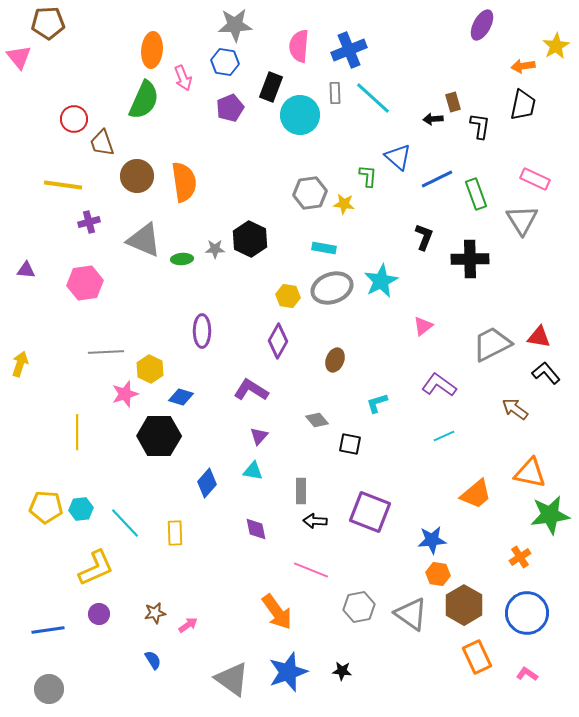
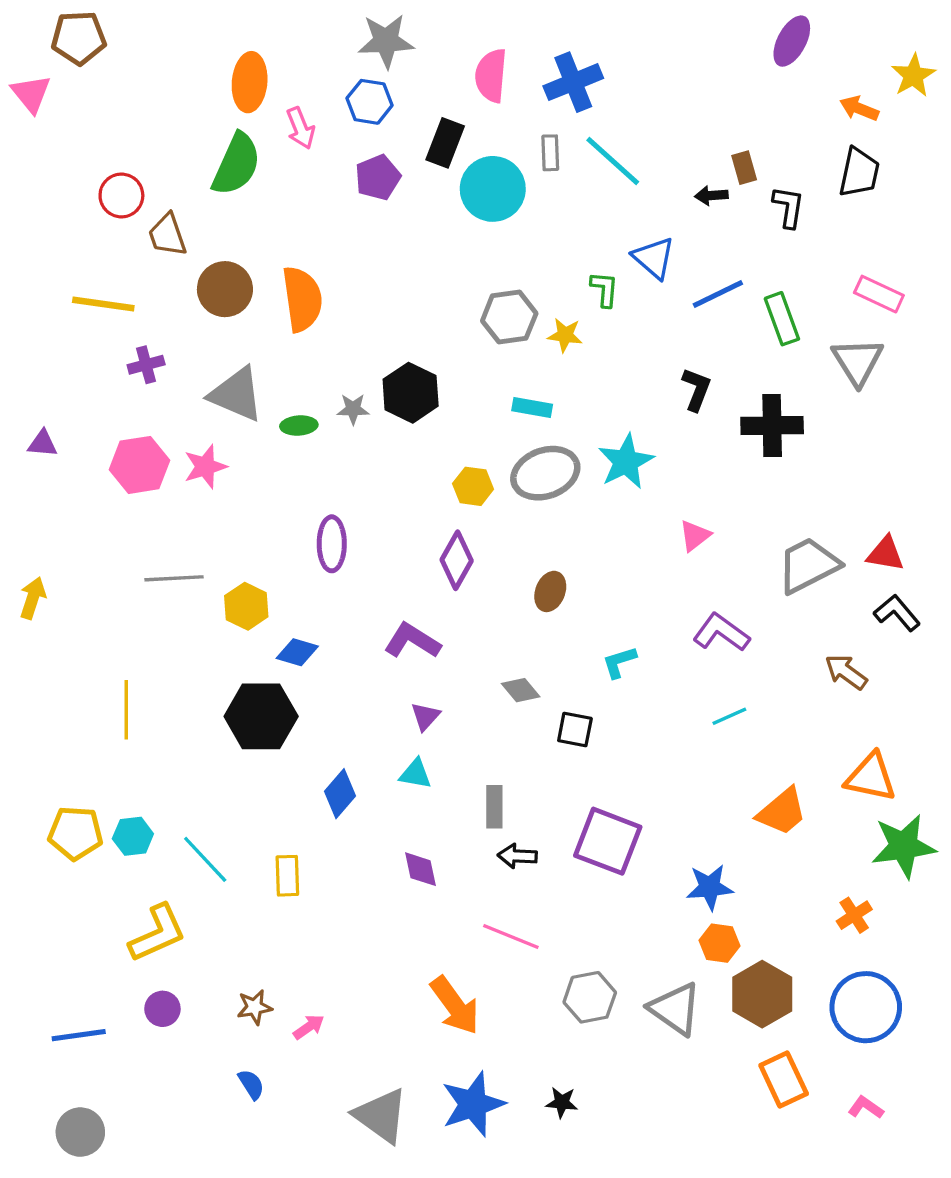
orange arrow: (523, 66) -> (859, 108), turned 30
pink star: (125, 394) -> (205, 467), moved

